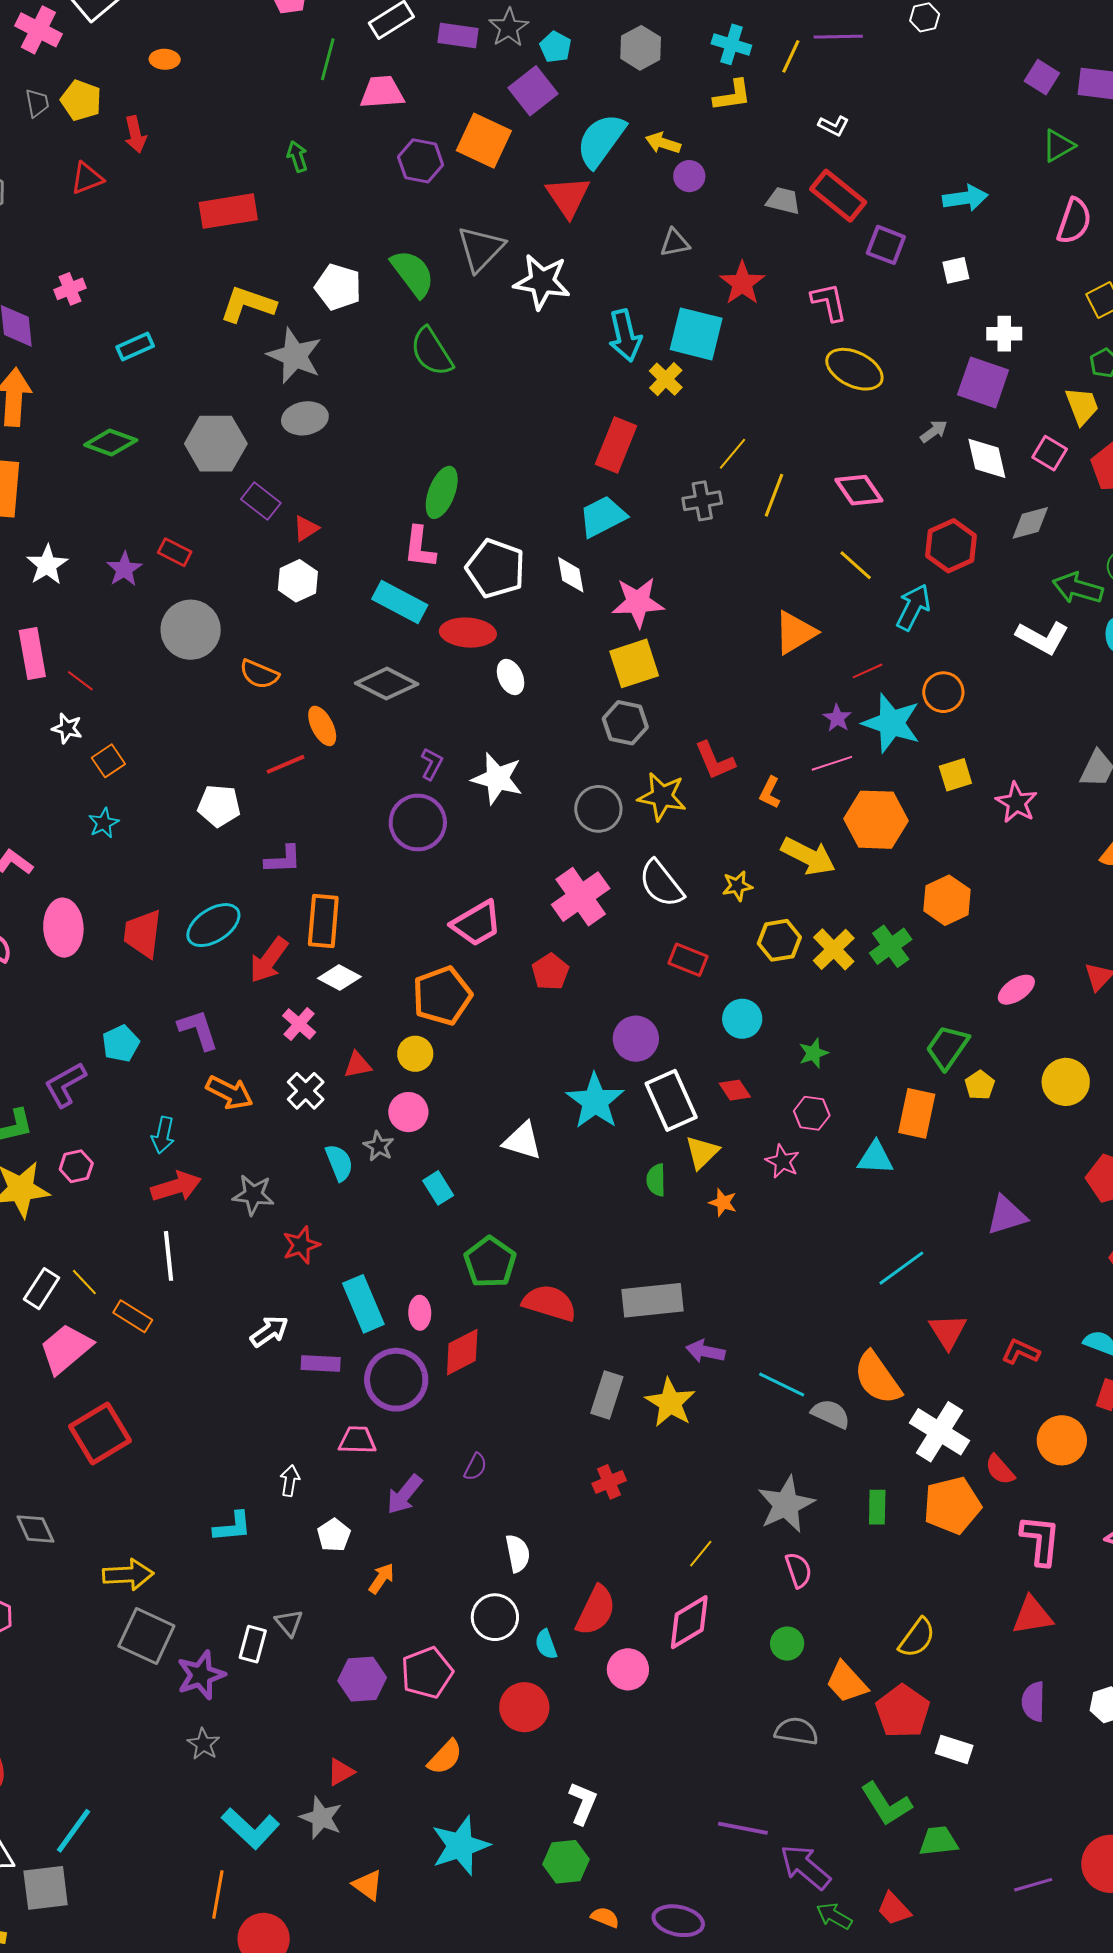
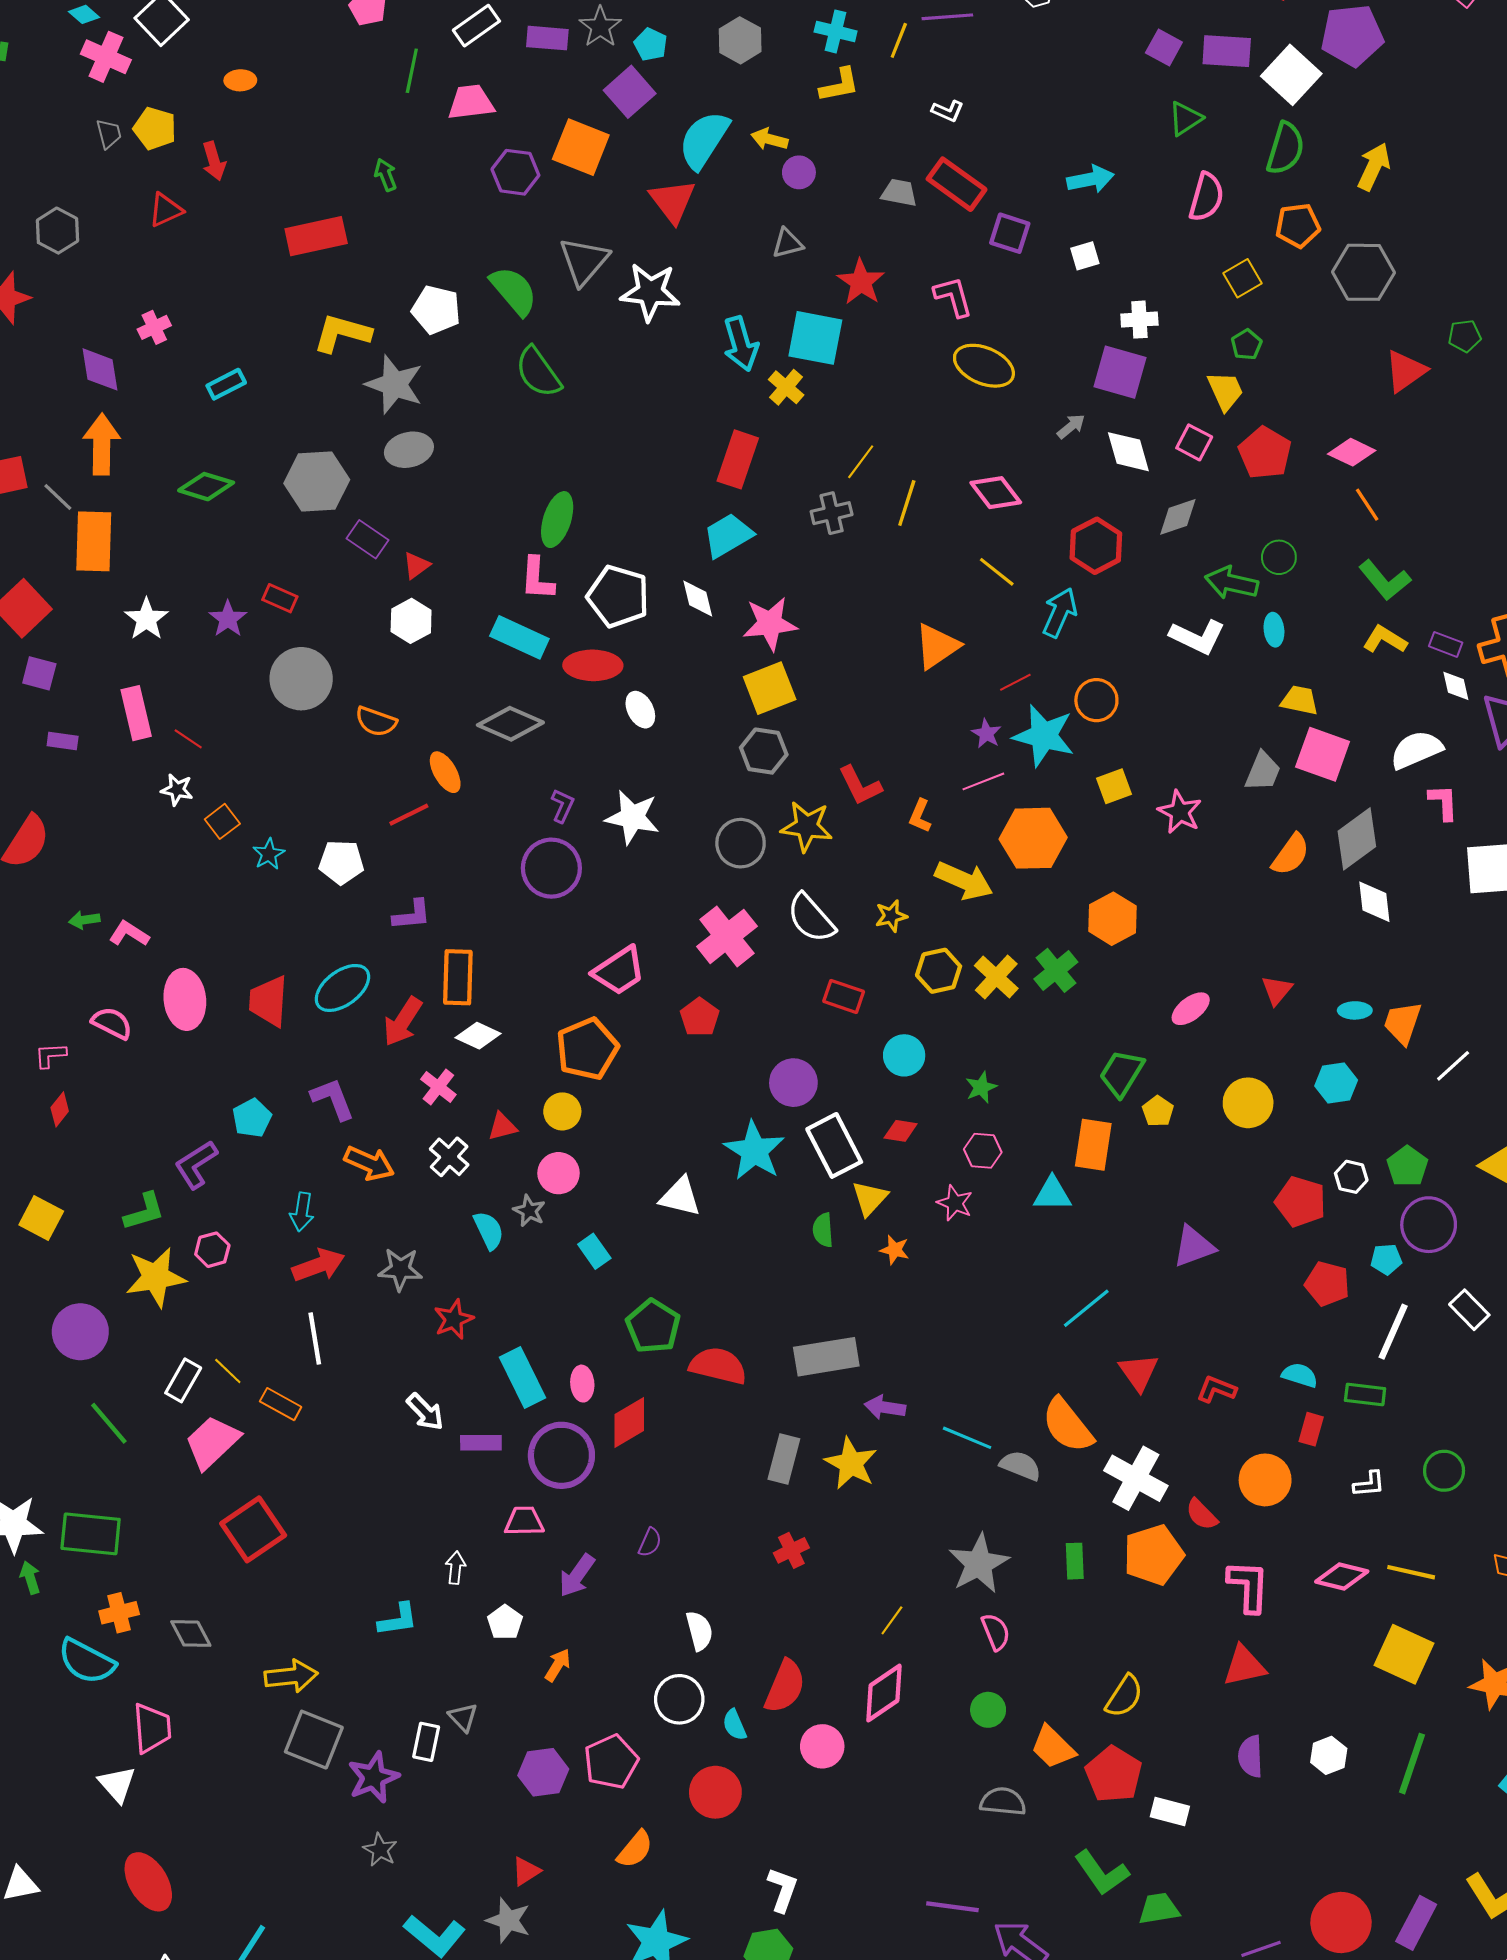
cyan star: (104, 823) -> (269, 854), moved
red diamond: (735, 1090) -> (901, 1131), turned -44
white arrow: (269, 1331) -> (425, 1412), turned 84

